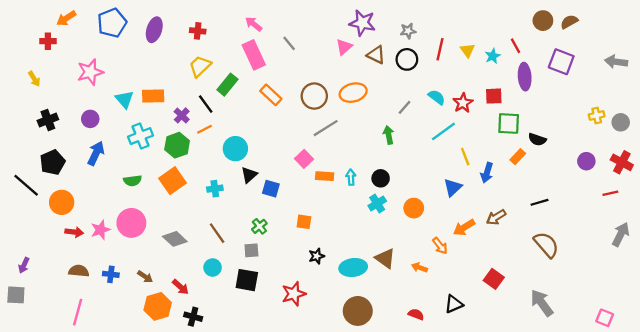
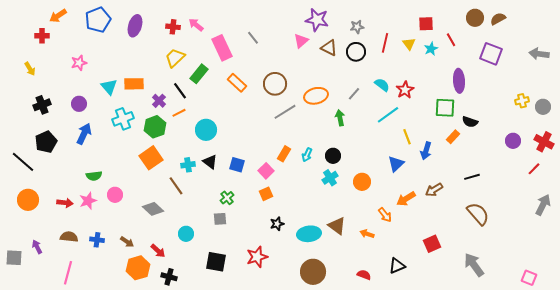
pink arrow: (254, 24) -> (196, 25), moved
pink star: (90, 72) -> (79, 63), size x0.7
purple ellipse: (525, 77) -> (459, 81), moved
orange ellipse: (353, 93) -> (316, 96), moved
red square: (494, 96) -> (426, 24), moved
pink square: (304, 159) -> (266, 171), moved
black triangle: (249, 175) -> (210, 162), moved, turned -42
orange rectangle: (325, 176) -> (284, 154), turned -63
cyan arrow: (351, 177) -> (307, 155), turned -152
green semicircle: (133, 181) -> (94, 176), moved
red line: (610, 193) -> (534, 169), turned -32
orange circle: (62, 202) -> (28, 200), moved
orange square: (304, 222) -> (266, 194), turned -32
pink circle: (131, 223) -> (115, 195), size x0.6
brown line: (217, 233) -> (176, 186), moved
purple arrow: (24, 265) -> (37, 247), moved, turned 128
red square: (494, 279) -> (432, 244), turned 30
black square: (247, 280) -> (216, 262), moved

